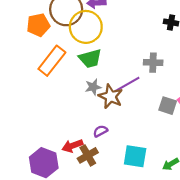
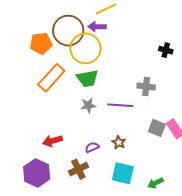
purple line: (127, 84) -> (120, 105), turned 30
brown star: (111, 96) -> (119, 142), moved, size x0.6
red arrow: (72, 146) -> (53, 141), moved

